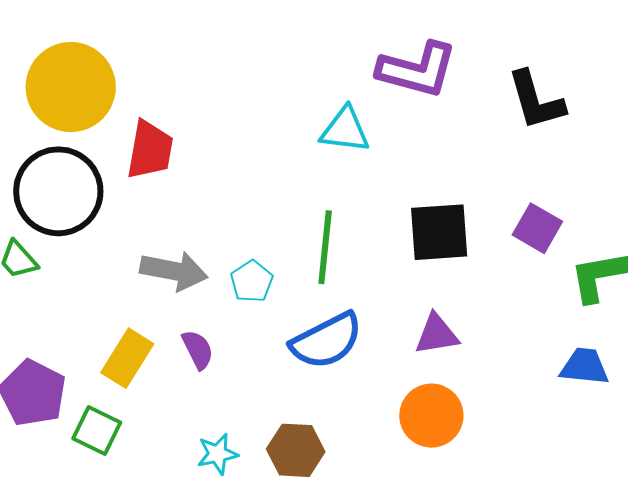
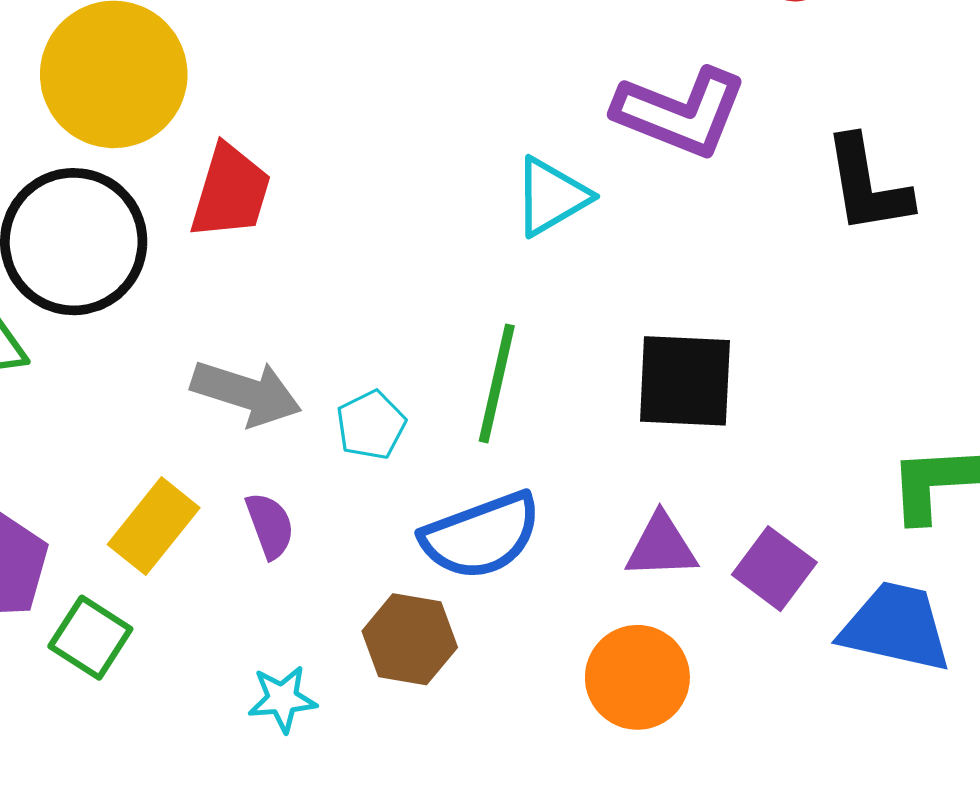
cyan triangle: (345, 130) -> (551, 197), turned -44
purple square: (537, 228) -> (774, 569), moved
blue trapezoid: (585, 366) -> (896, 627), size x1.4
brown hexagon: (296, 450) -> (410, 639), moved

